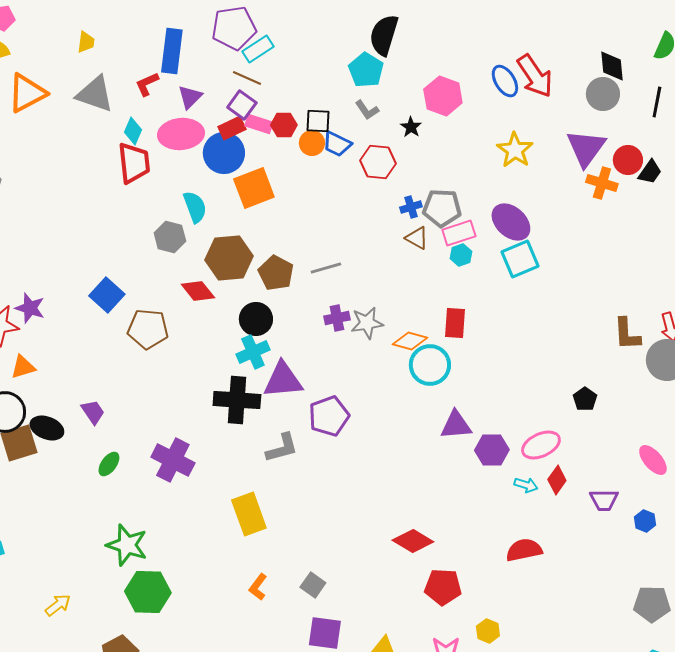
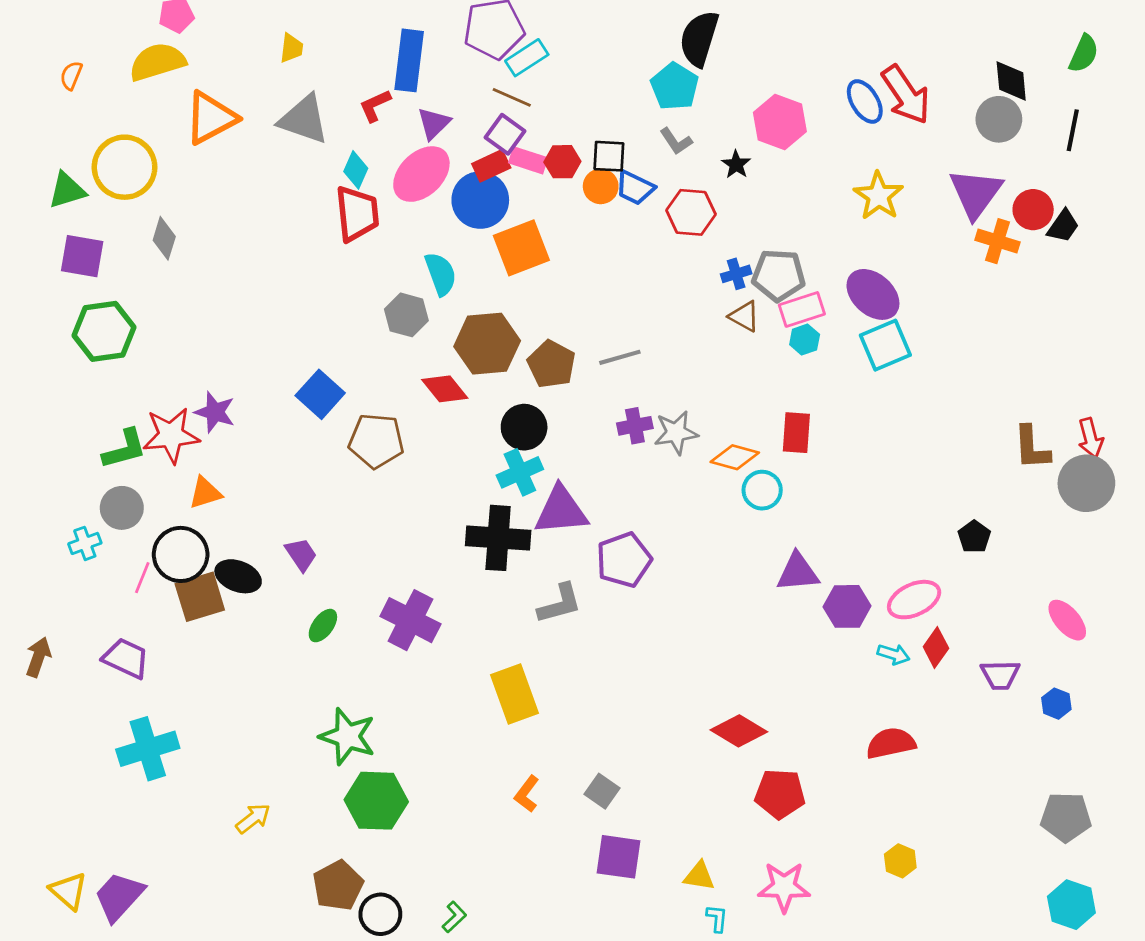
pink ellipse: (181, 134) -> (421, 174), turned -39
cyan circle: (430, 365) -> (762, 490), size x0.7
yellow hexagon: (488, 631) -> (900, 861), moved

